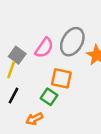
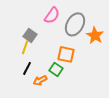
pink semicircle: (44, 48) -> (52, 15), moved
orange arrow: (34, 119) -> (40, 80), moved

